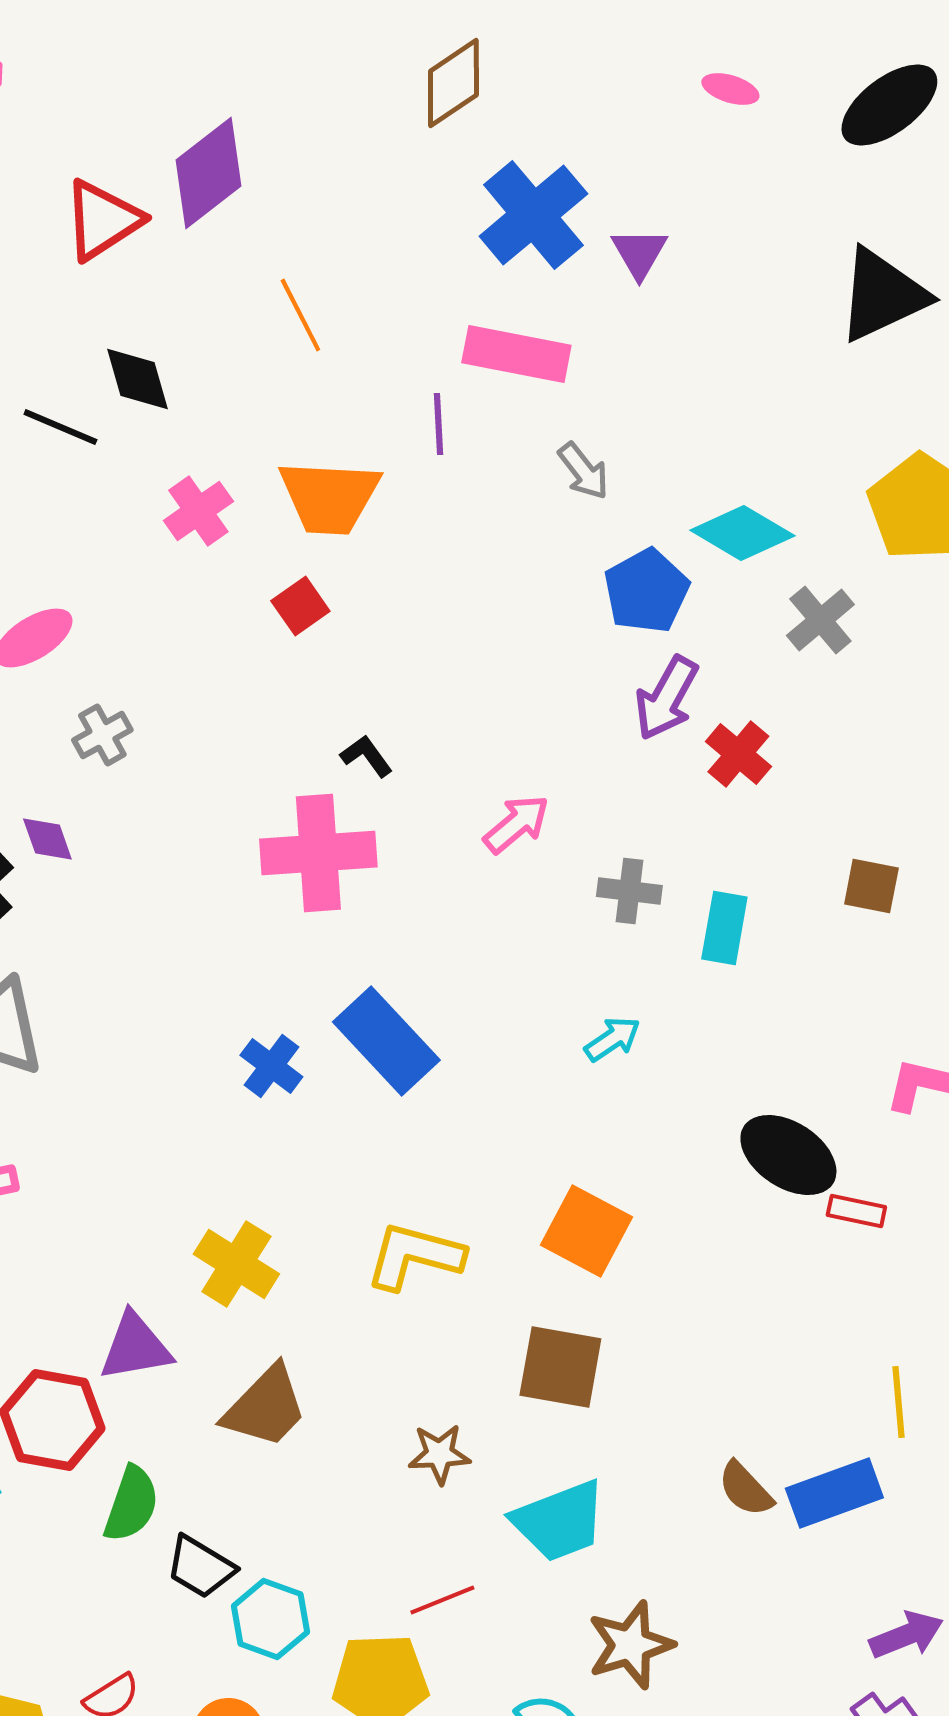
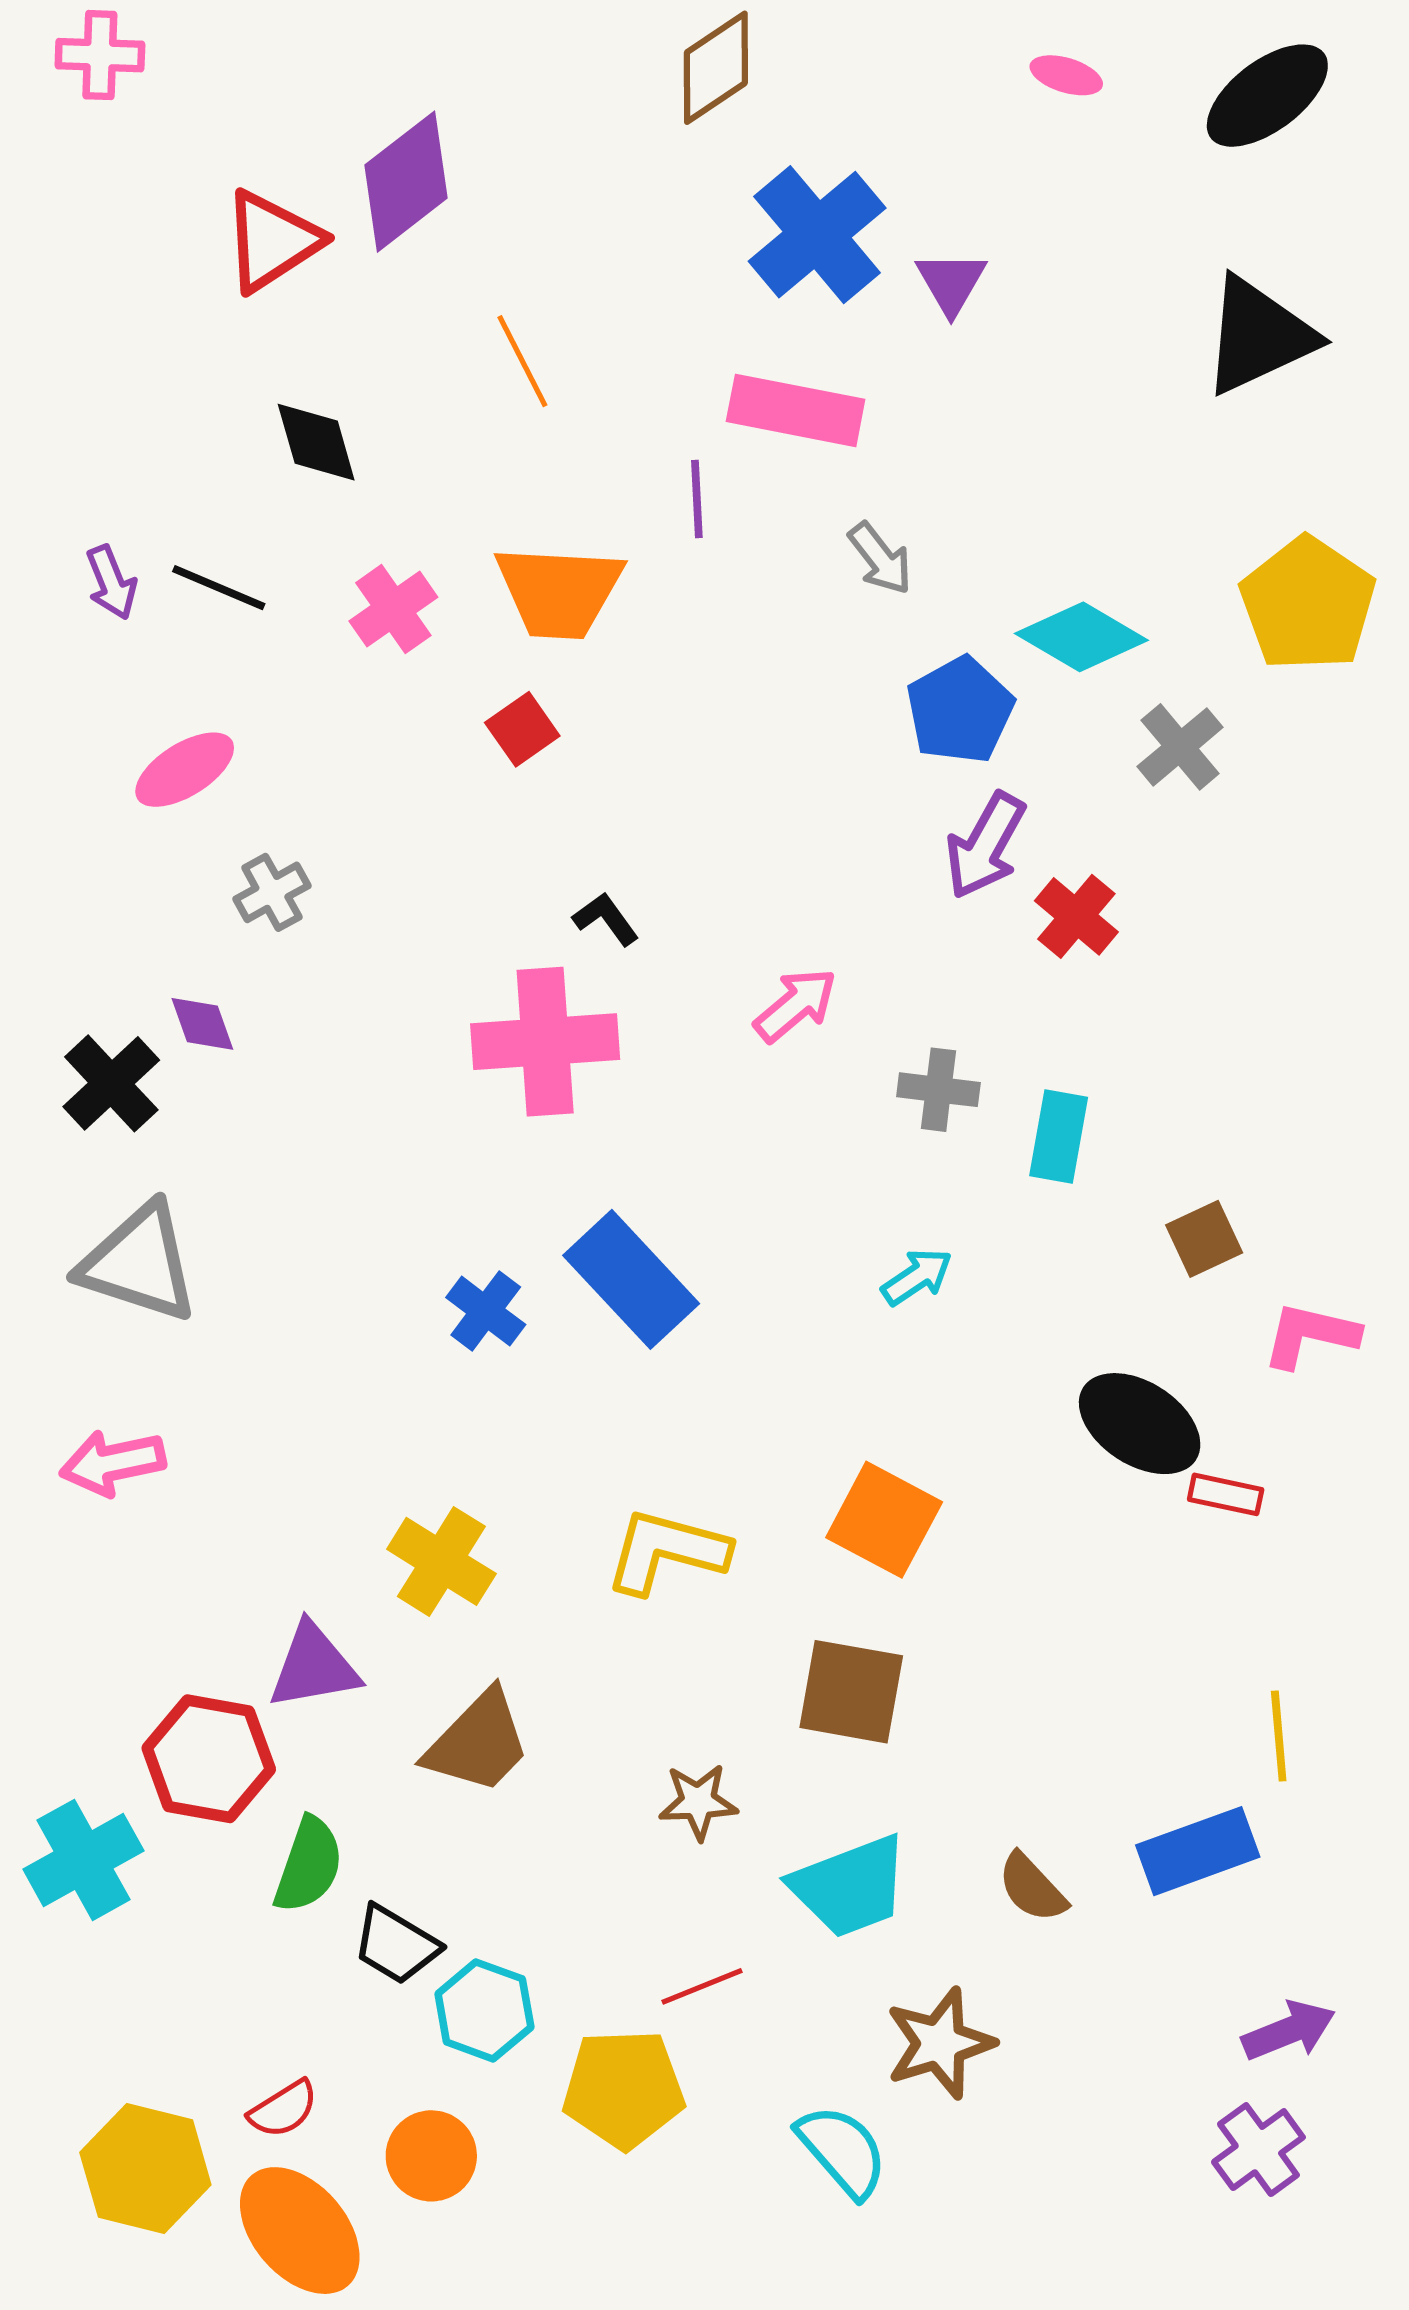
black line: (60, 427) -> (219, 588), moved
brown square: (871, 886) -> (1204, 1239), moved, turned -36
brown semicircle: (745, 1489) -> (1032, 1888), moved

